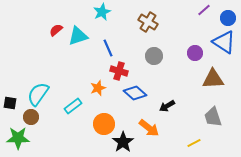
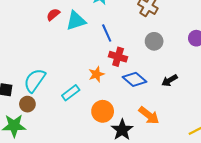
black arrow: (167, 106) -> (170, 80), moved

